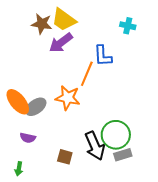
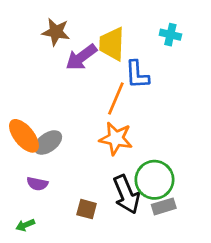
yellow trapezoid: (64, 20) -> (112, 44), moved, turned 56
orange star: (68, 98) -> (116, 138), moved
green arrow: (19, 169) -> (25, 225), turned 56

